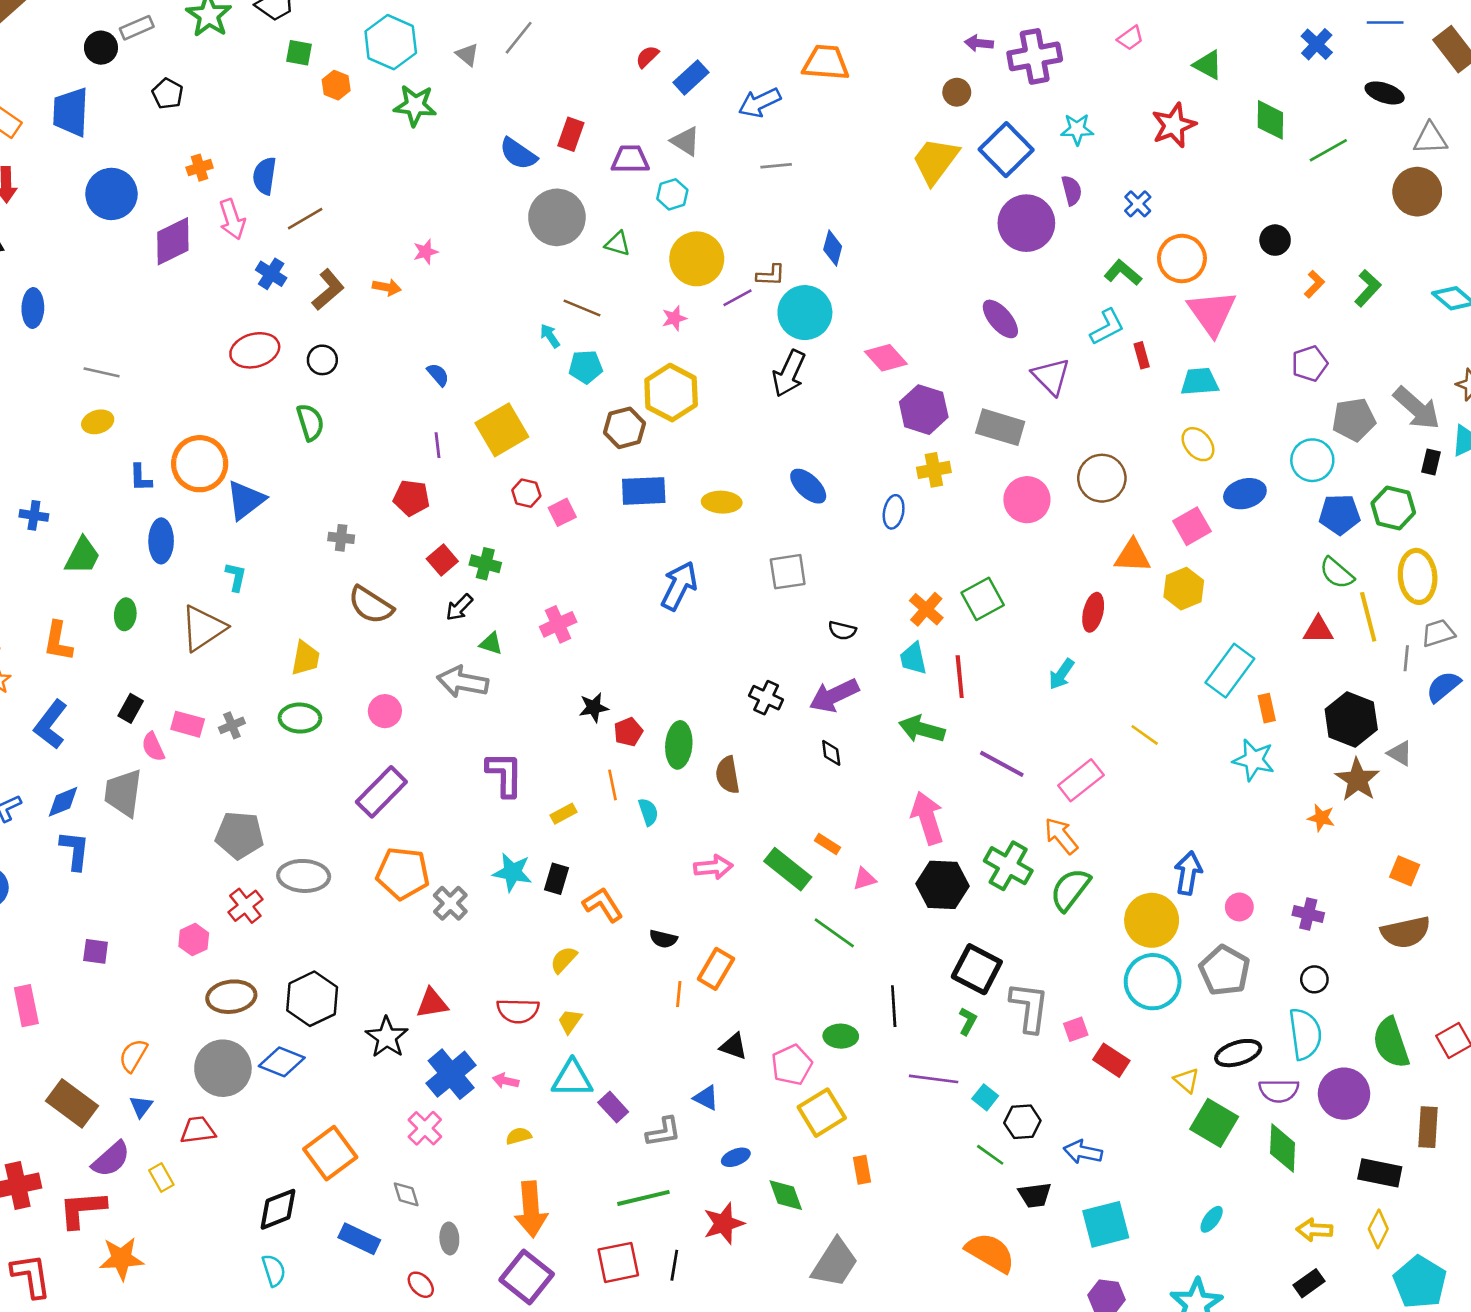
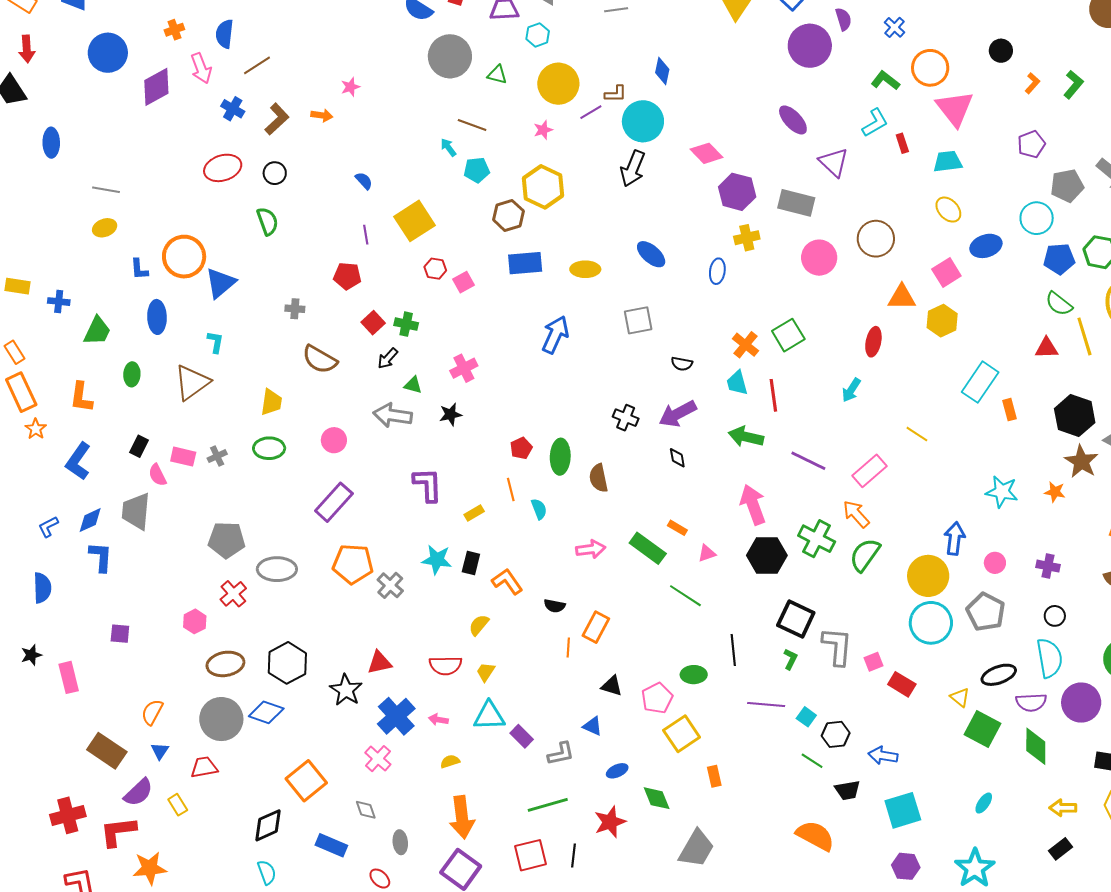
black star: (594, 707) -> (451, 414), moved
cyan star: (1254, 760) -> (1002, 492), moved

